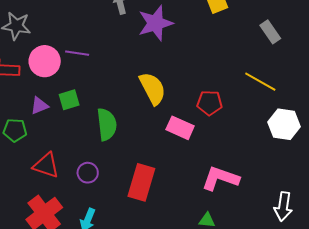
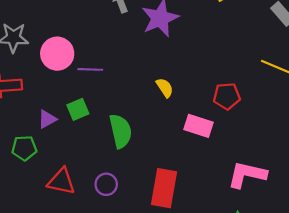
purple line: (77, 53) -> (90, 69), moved
pink circle: (45, 61) -> (57, 54), moved
yellow semicircle: (153, 88) -> (165, 88), size x0.6

